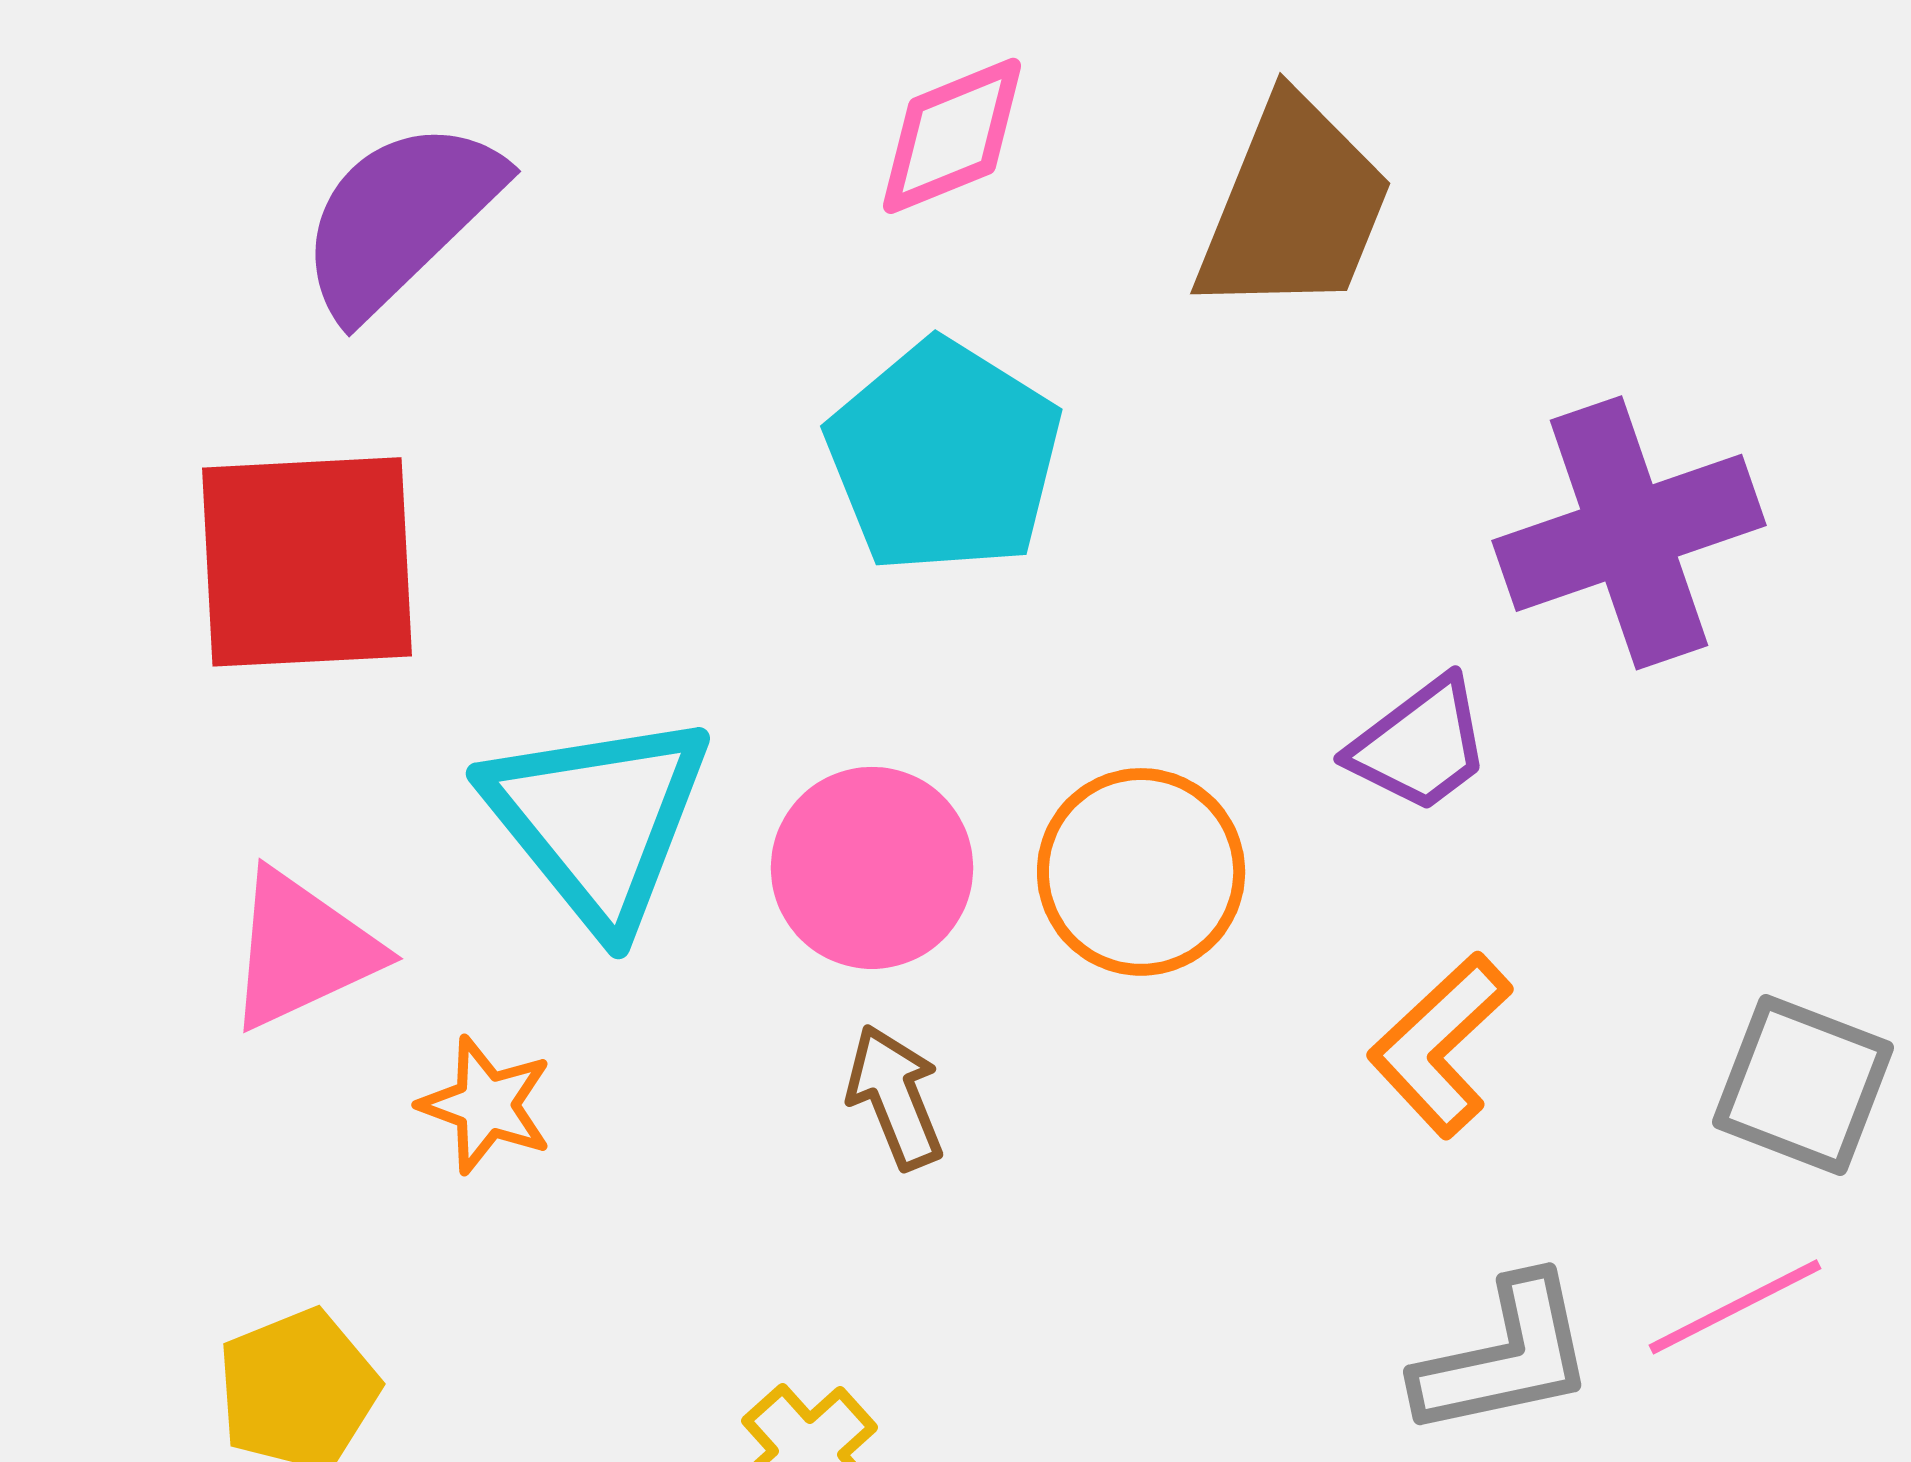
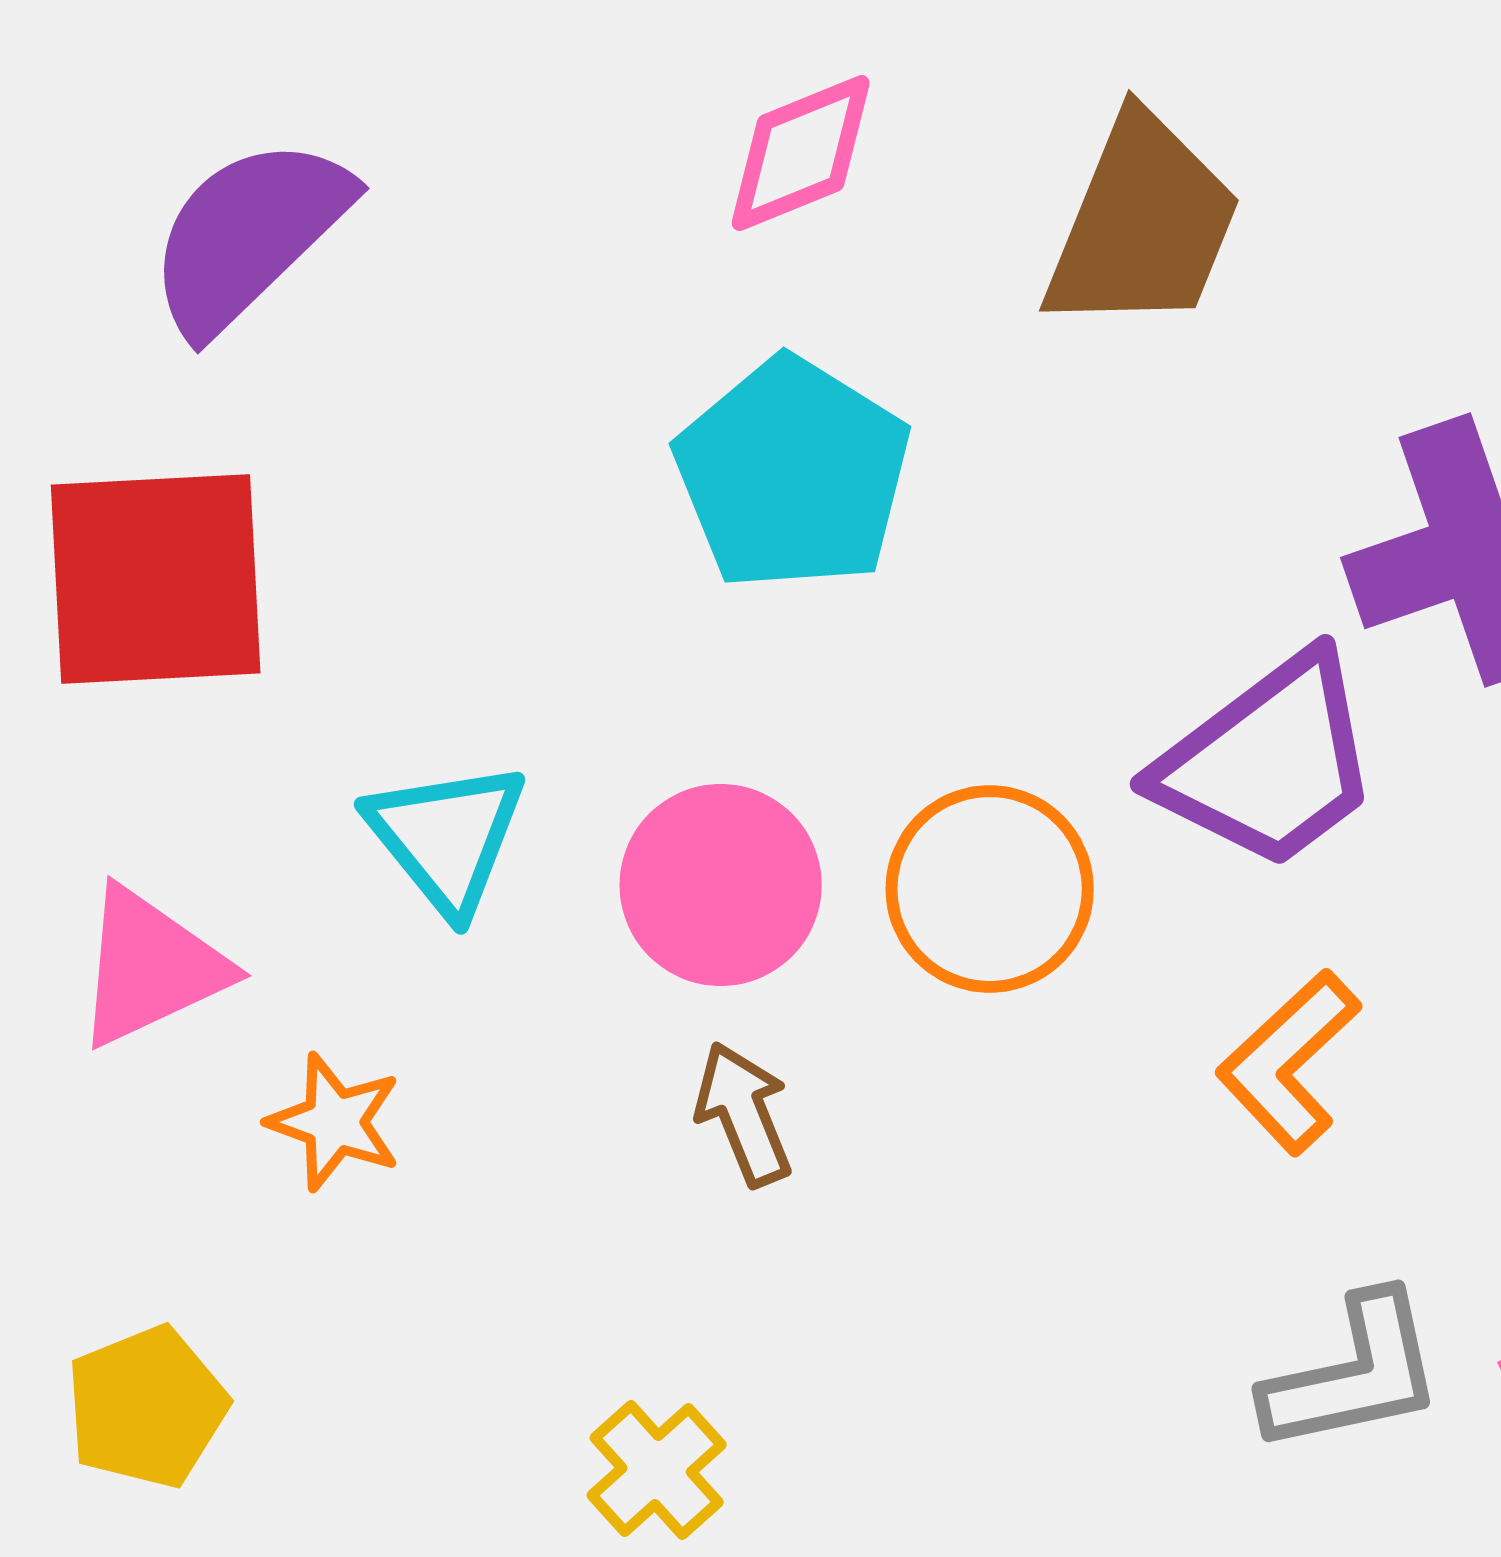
purple trapezoid: (1420, 745) -> (1269, 762), size x1.6
cyan triangle: (598, 820) -> (447, 837), size x0.7

